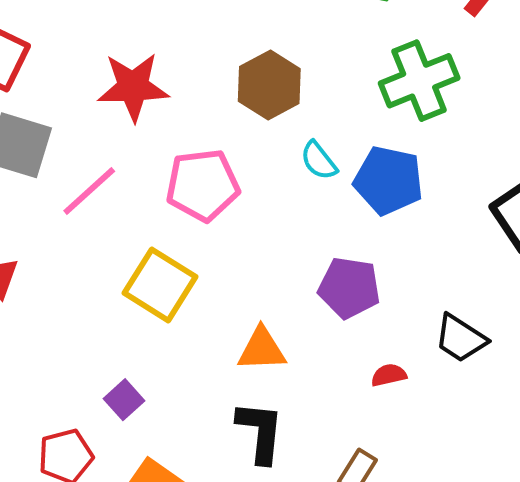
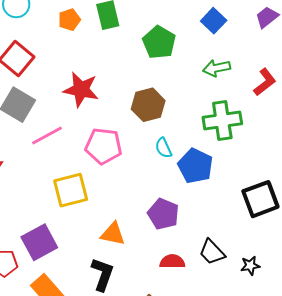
yellow square: (160, 285) -> (71, 190), turned 30
red semicircle: (389, 375) -> (172, 262), size x1.4
purple square: (124, 400) -> (39, 242), size x1.8

